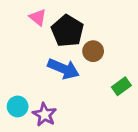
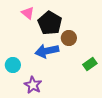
blue arrow: (63, 69) -> (47, 51), turned 145
cyan circle: (18, 106) -> (13, 65), moved

